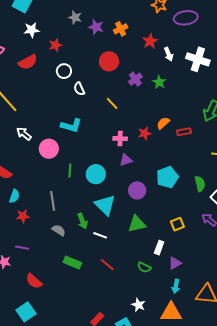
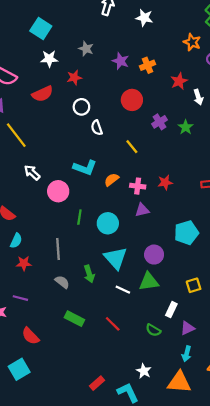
gray star: (75, 17) -> (86, 49), moved
orange semicircle: (163, 123) -> (112, 180), moved
purple circle: (137, 190) -> (154, 255), moved
white line: (100, 235) -> (123, 290), moved

